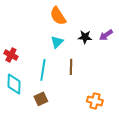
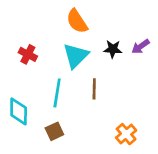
cyan triangle: (57, 42) -> (76, 56), size x1.5
red cross: (11, 55) -> (28, 54), moved
orange cross: (95, 101) -> (126, 134), turned 35

